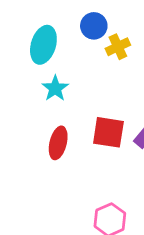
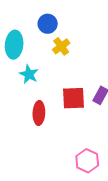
yellow cross: (118, 47) -> (61, 46), moved

